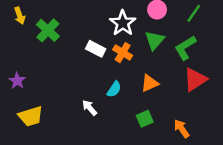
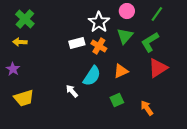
yellow arrow: (20, 16) -> (20, 42), moved, turned 112
green cross: (48, 30) -> (25, 19), moved
white rectangle: (96, 49) -> (77, 43), turned -42
cyan semicircle: (114, 89) -> (92, 76), size x1.5

